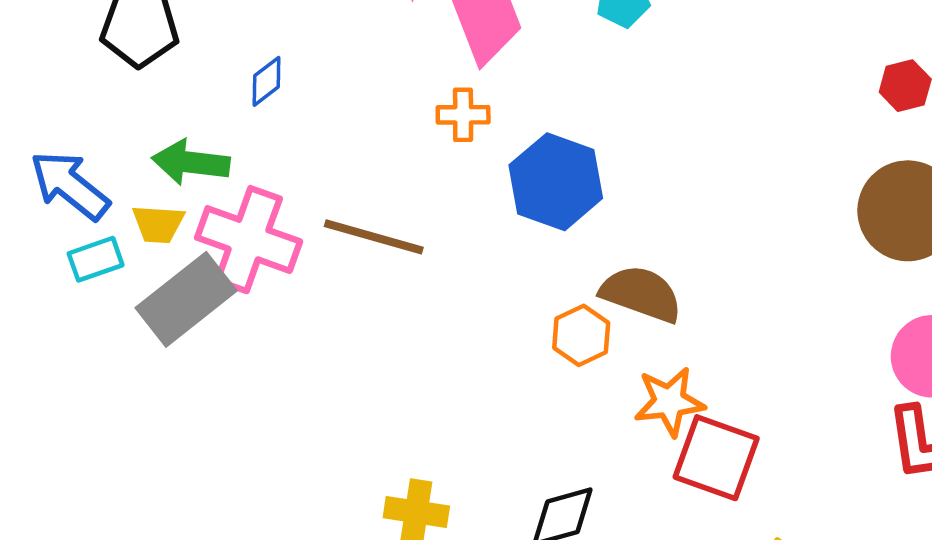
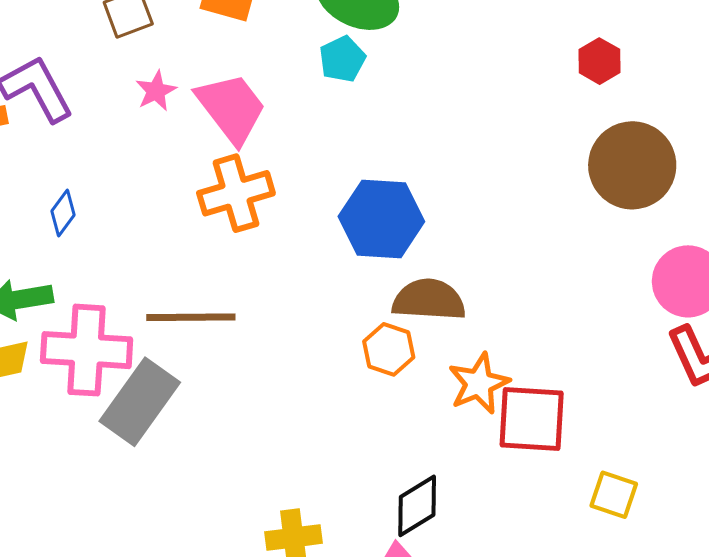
orange cross: (463, 115) -> (236, 193), size x1.6
blue hexagon: (556, 182) -> (381, 219), moved
gray rectangle: (186, 299) -> (140, 402), moved

